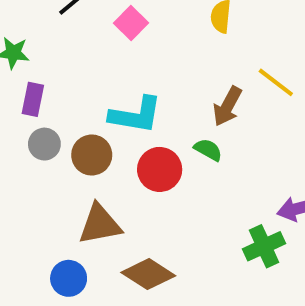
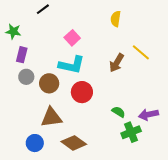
pink square: (131, 23) -> (72, 38), moved
green semicircle: (208, 150) -> (118, 112), moved

